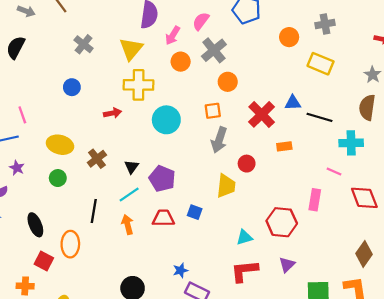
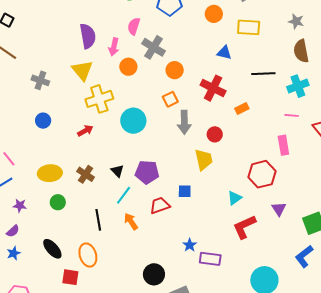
blue triangle: (293, 103) -> (224, 53), moved, turned 35

